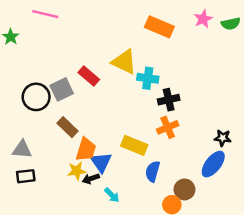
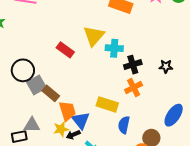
yellow triangle: (124, 62) -> (94, 36), turned 50
gray square: (62, 89) -> (36, 85), moved
black star: (223, 138) -> (166, 66), moved
gray triangle: (22, 149) -> (32, 125), moved
orange trapezoid: (86, 150) -> (67, 111), turned -30

